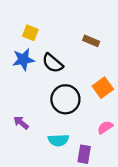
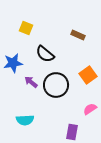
blue star: (23, 60) -> (13, 63), moved
purple arrow: (21, 123) -> (31, 82), moved
cyan semicircle: (58, 140) -> (25, 120), moved

